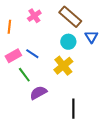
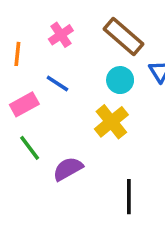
blue line: (32, 54) -> (57, 84), moved
green line: (24, 75) -> (30, 148), moved

